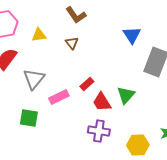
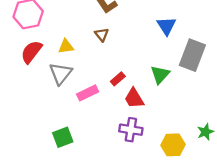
yellow triangle: (39, 35) -> (66, 46), moved
green triangle: (126, 95) -> (160, 75), moved
green square: (29, 118) -> (63, 137), moved, turned -30

